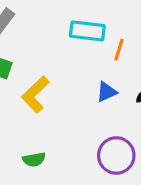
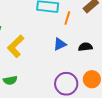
green semicircle: (34, 160) -> (10, 80), moved

